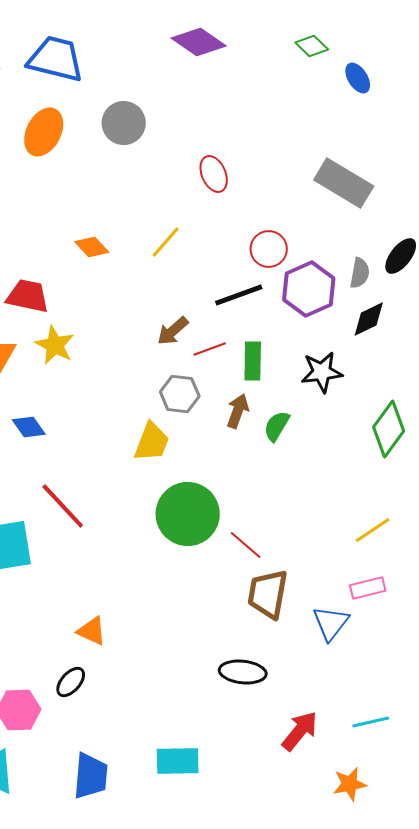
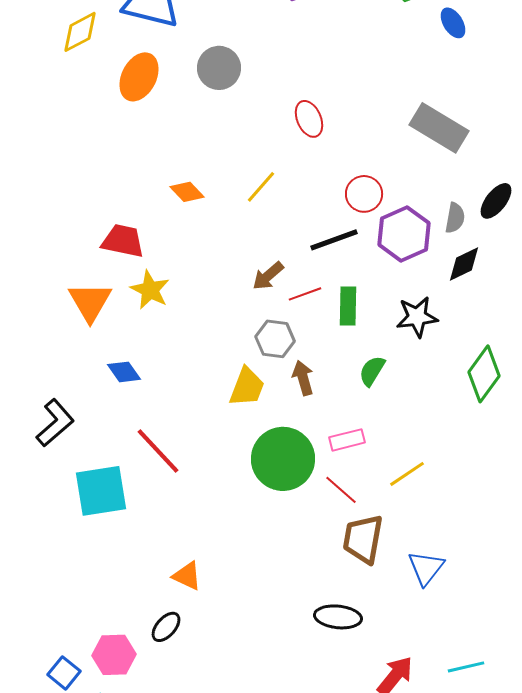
brown arrow: (238, 411) -> (303, 378), moved, turned -36
yellow line: (373, 530) -> (407, 474), moved
pink rectangle: (368, 588) -> (347, 440), moved

